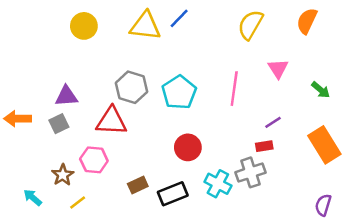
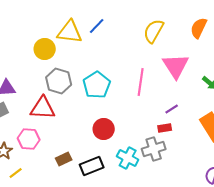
yellow circle: (84, 26) -> (45, 49), moved
pink triangle: (278, 69) -> (176, 66), size x1.6

